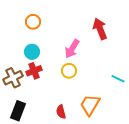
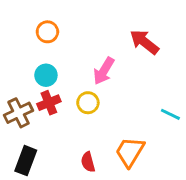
red arrow: (100, 29) -> (144, 42), turned -30
yellow circle: (69, 71) -> (88, 103), moved

